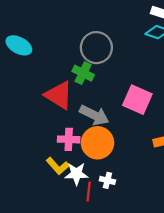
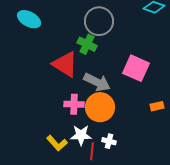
yellow L-shape: (58, 166) -> (57, 143), moved

